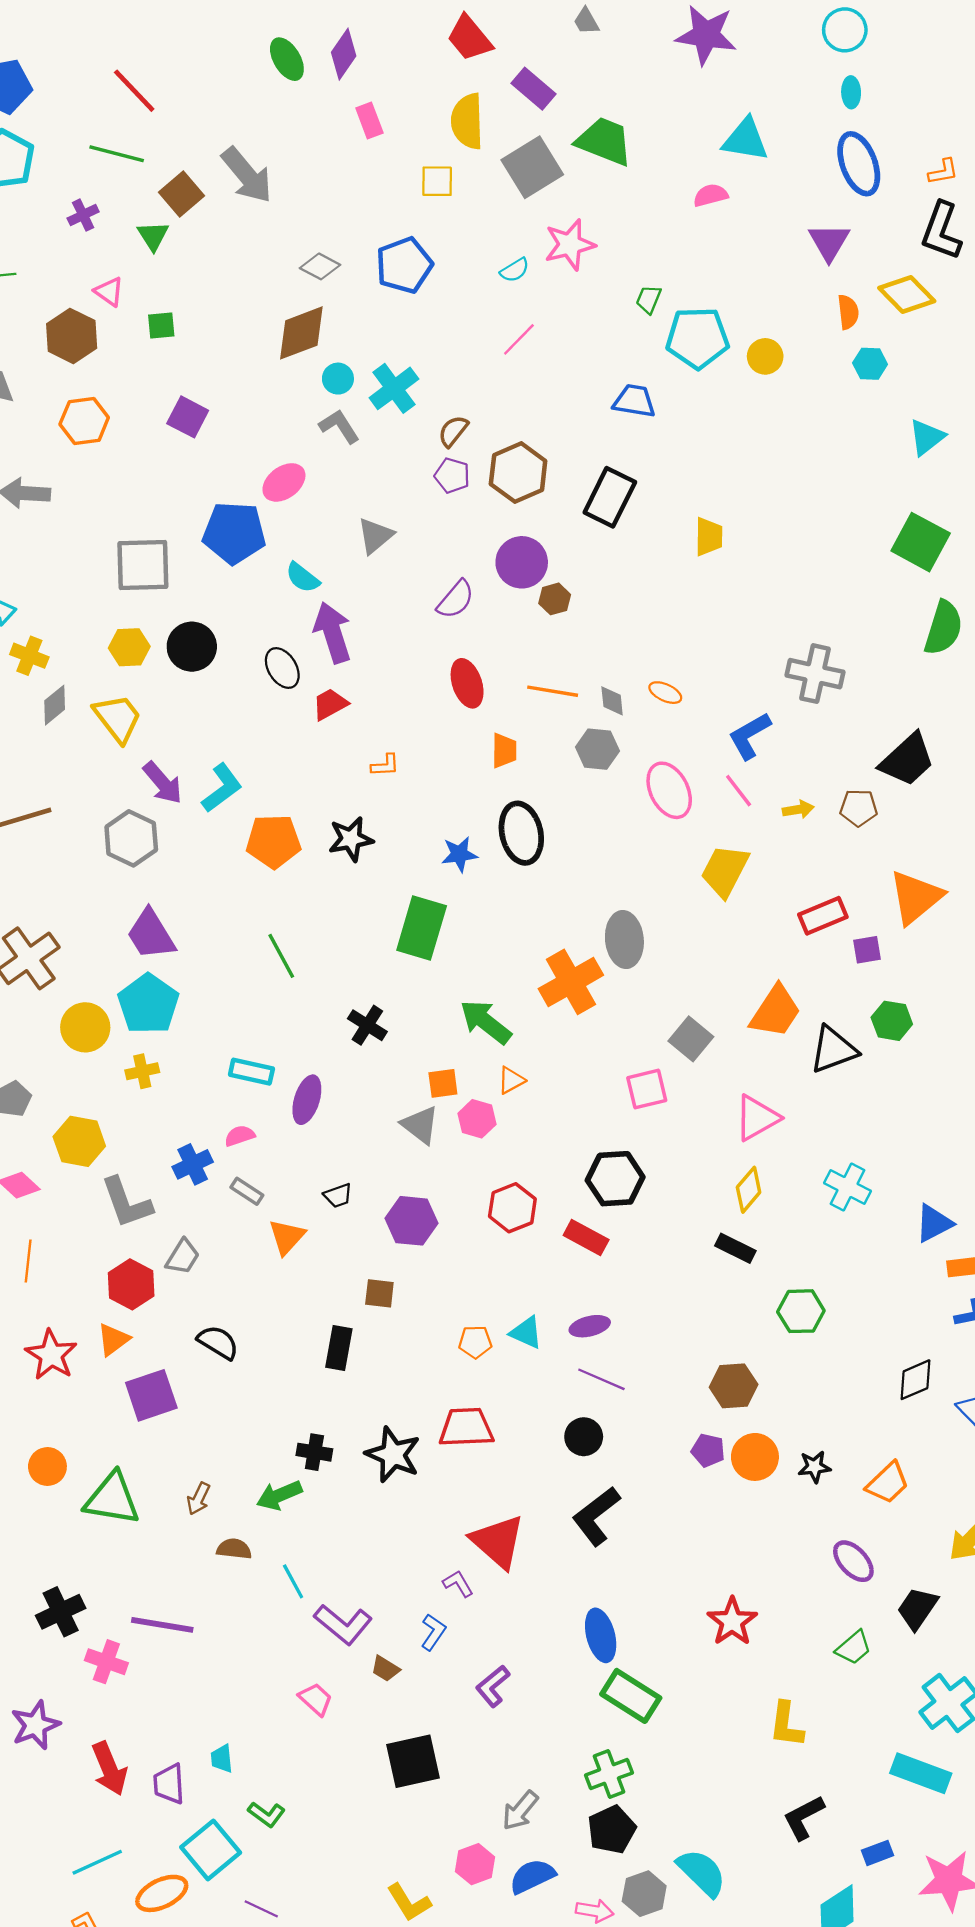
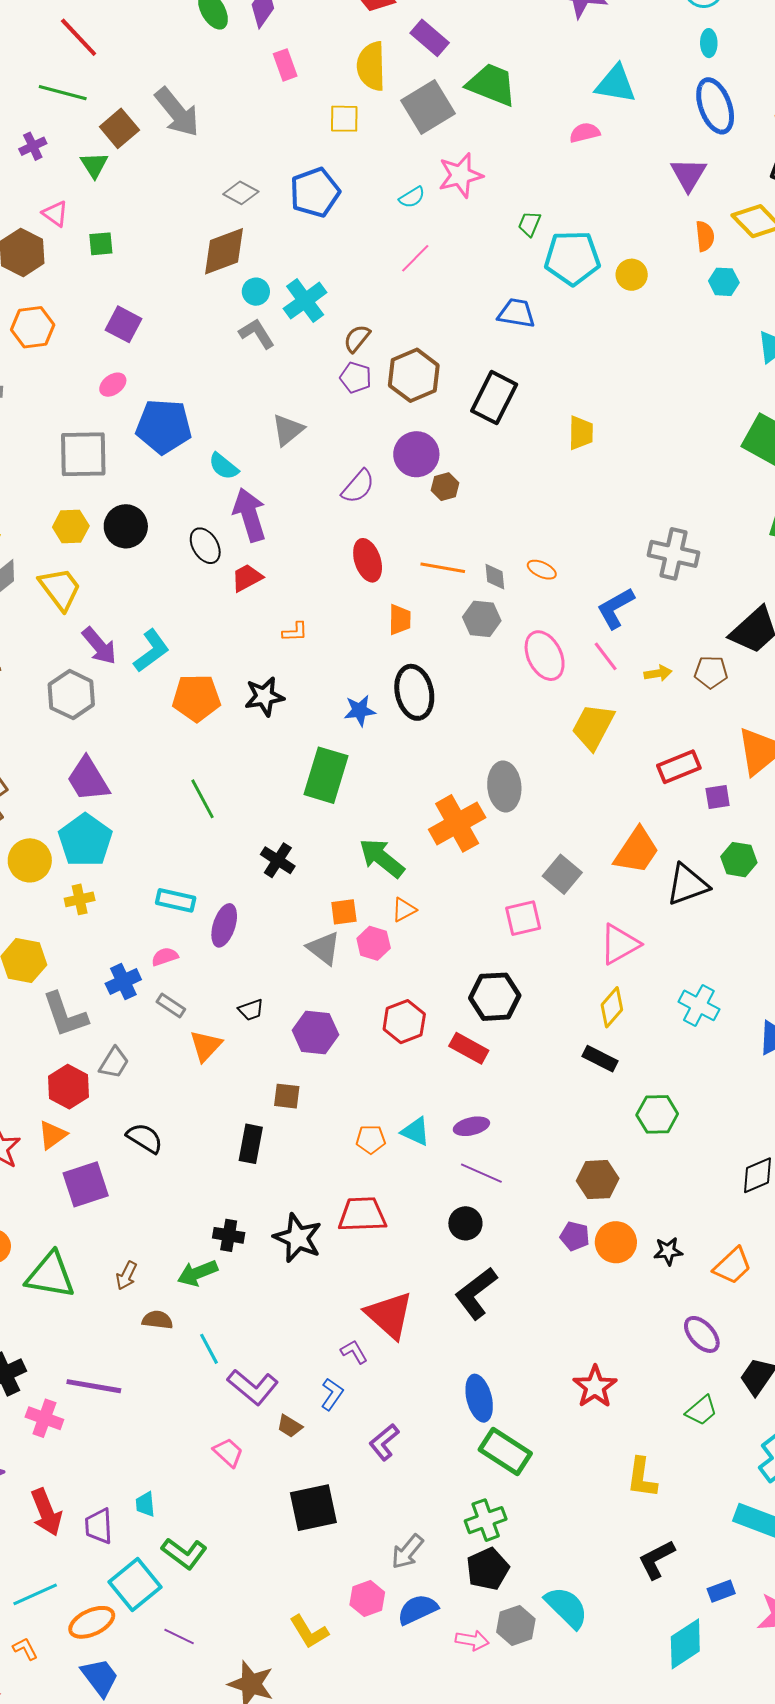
pink ellipse: (284, 482) -> (113, 385), moved, size x0.7
green L-shape: (267, 1814) -> (184, 1553), size x1.4

